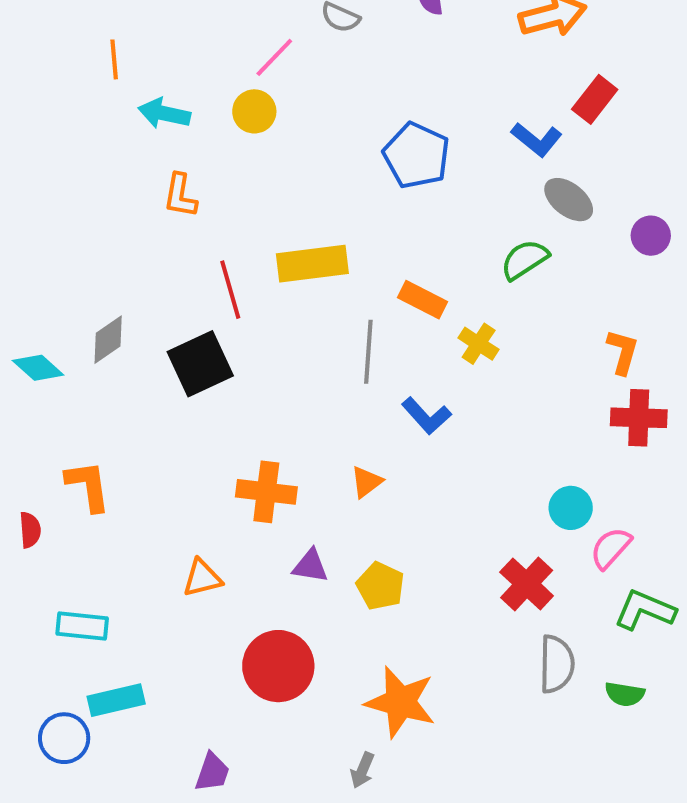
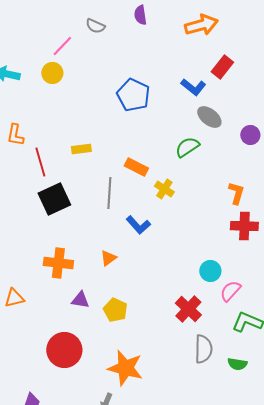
orange L-shape: (180, 196) -> (15, 135), moved
yellow rectangle: (312, 264) -> (81, 149), size x0.6
black square: (200, 364) -> (54, 199), moved
orange triangle: (202, 578) -> (14, 298), moved

